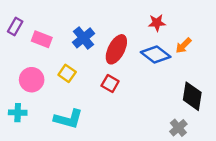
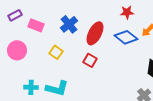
purple rectangle: (15, 27) -> (15, 15), turned 32
pink circle: (32, 80) -> (17, 50), moved
cyan cross: (18, 113) -> (31, 87), moved

